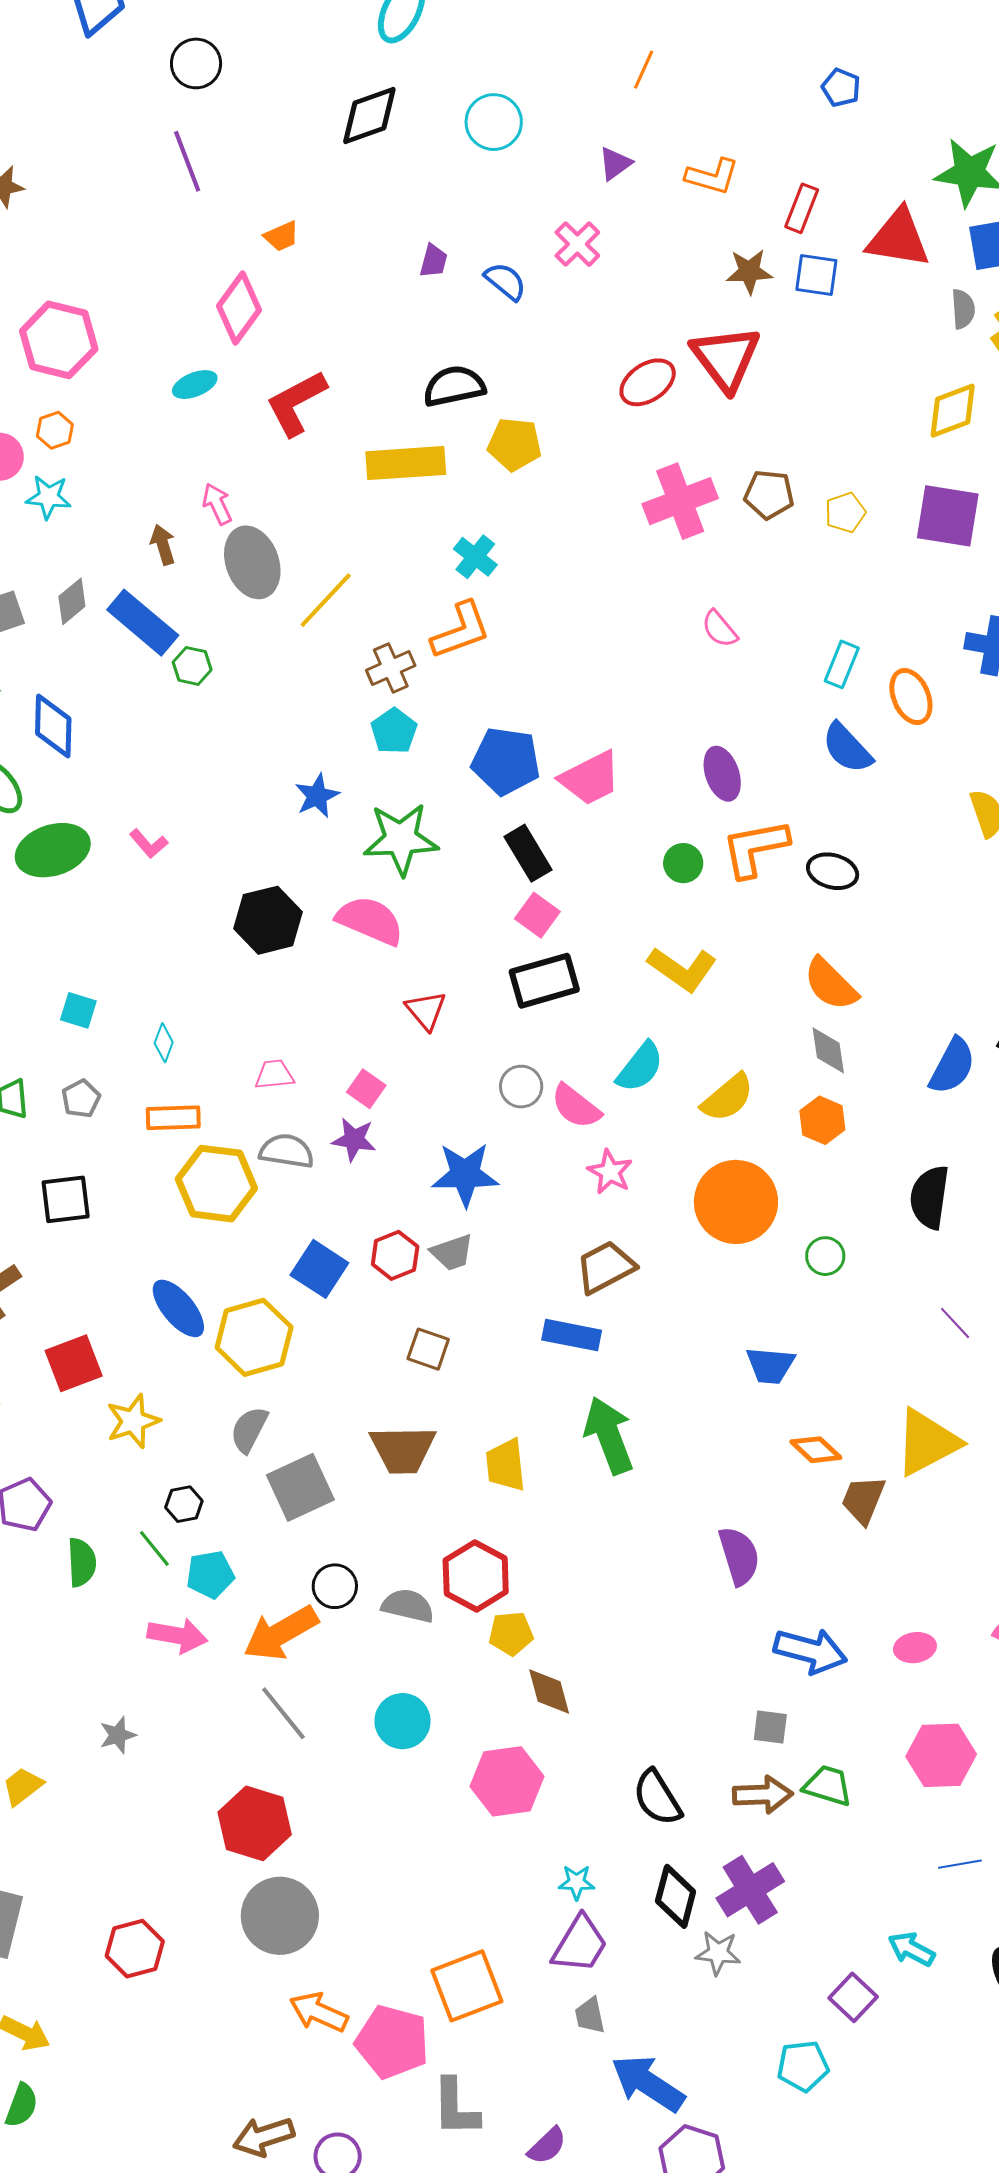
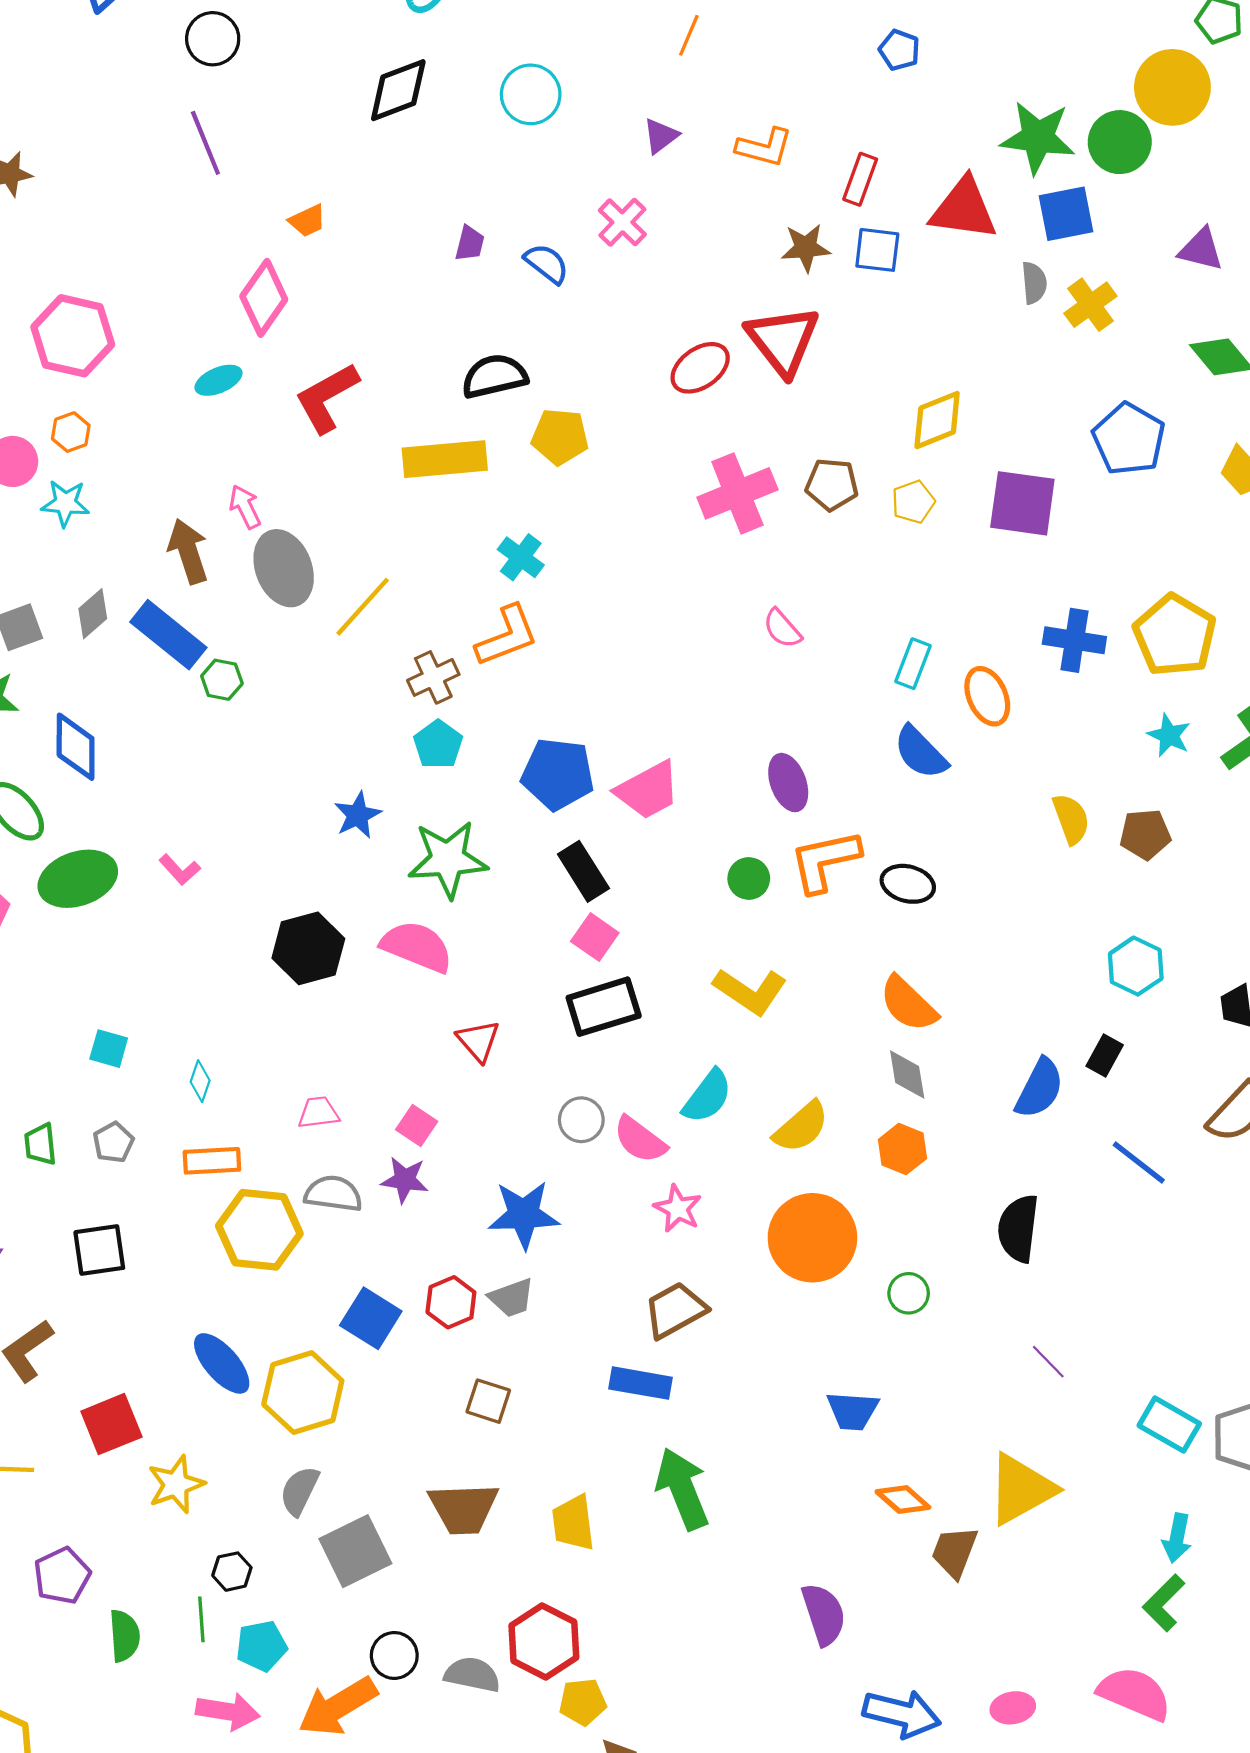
yellow diamond: (953, 411) -> (937, 420), moved
brown arrow: (163, 545) -> (188, 551), size x1.5
green line: (154, 1548) -> (201, 1619), turned 36

